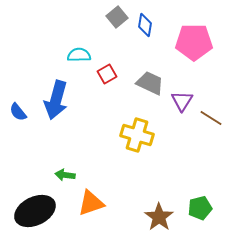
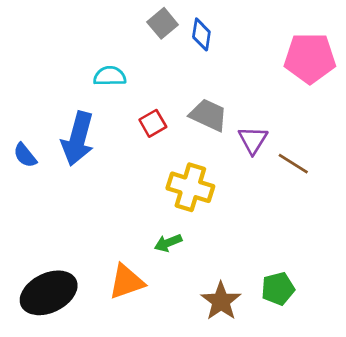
pink pentagon: (194, 42) -> (310, 58), moved
red square: (107, 74) -> (153, 123), moved
green arrow: (65, 175) -> (168, 243), moved, turned -30

